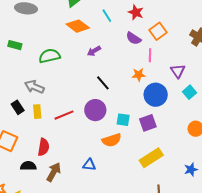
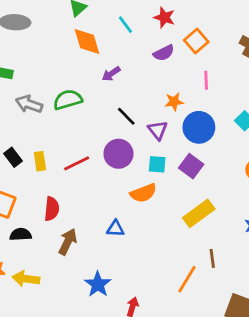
orange diamond: (78, 26) -> (87, 41), turned 40
purple semicircle: (134, 38) -> (164, 53), turned -56
pink line: (150, 55) -> (206, 80), moved
green semicircle: (50, 56) -> (68, 100), moved
purple triangle: (178, 71) -> (158, 130), moved
gray arrow: (34, 87) -> (29, 104), moved
purple square: (148, 123) -> (191, 166), turned -30
black semicircle: (28, 166) -> (21, 234), moved

